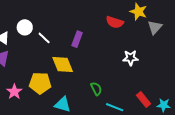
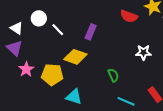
yellow diamond: (63, 64) -> (75, 57), turned -50
green semicircle: (96, 89) -> (113, 75), moved
pink star: (14, 92) -> (26, 69), moved

